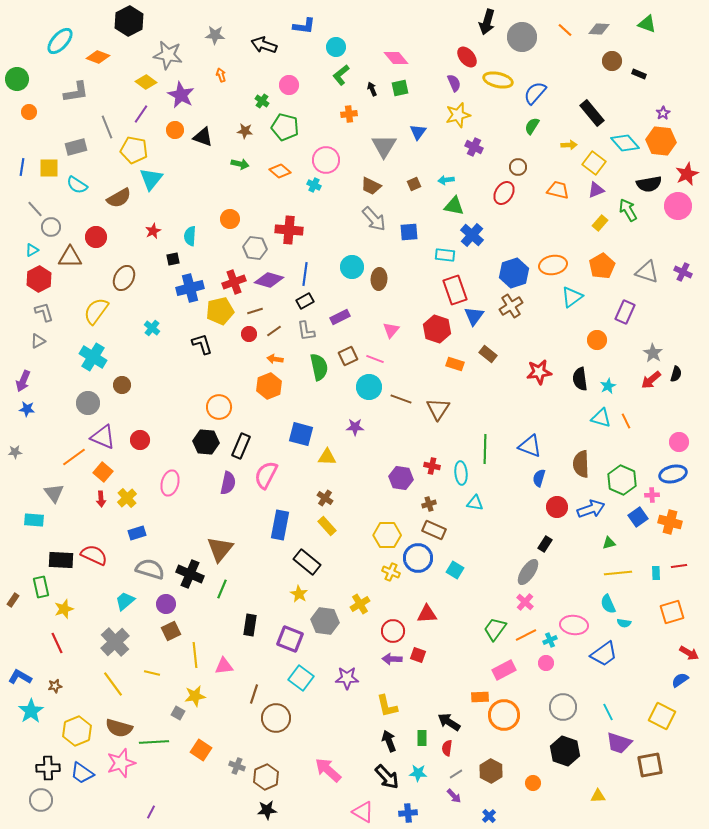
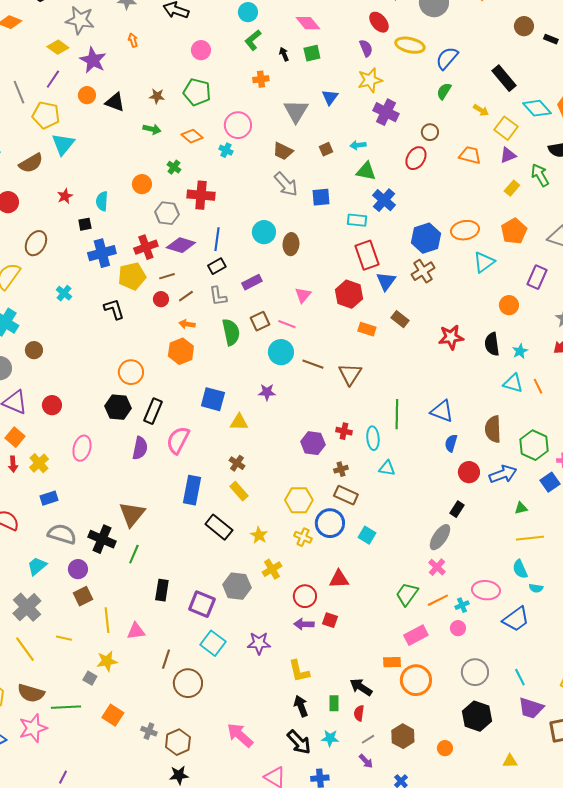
green cross: (262, 101) -> (174, 167), moved
yellow arrow: (569, 145) -> (481, 110), turned 35
purple cross: (474, 147) -> (386, 112), size x1.4
yellow star: (299, 594) -> (259, 535), moved

